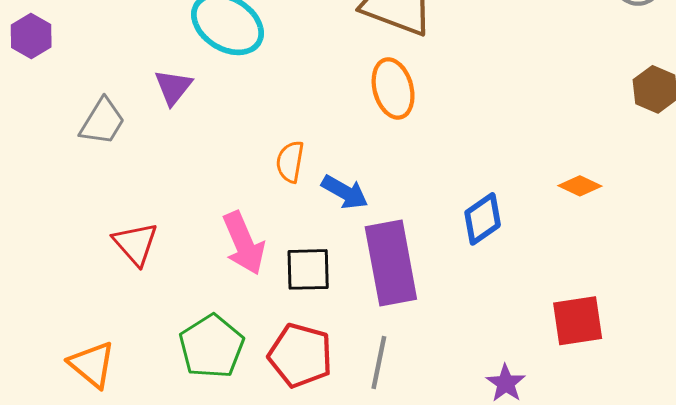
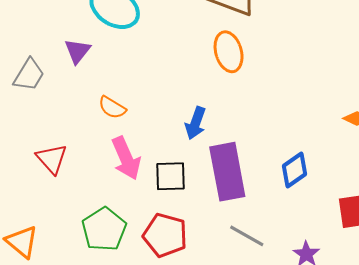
orange semicircle: (290, 162) -> (112, 108), moved, turned -68
blue arrow: (345, 192) -> (195, 123), turned 80
blue diamond: (483, 219) -> (295, 170), moved
gray line: (379, 363) -> (247, 236), moved, turned -72

